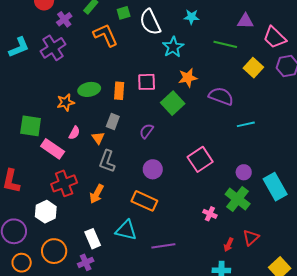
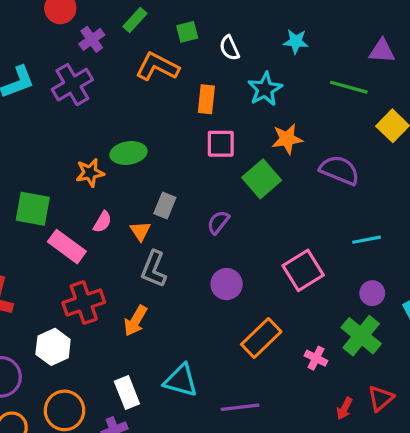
white semicircle: (150, 22) -> (229, 48), size x0.6
orange L-shape: (106, 35) -> (157, 67), turned -40
orange rectangle: (119, 91) -> (206, 99), moved
cyan line: (246, 124) -> (367, 240), moved
orange rectangle: (144, 201) -> (261, 338), moved, turned -70

